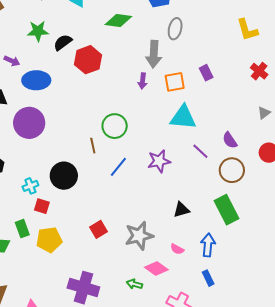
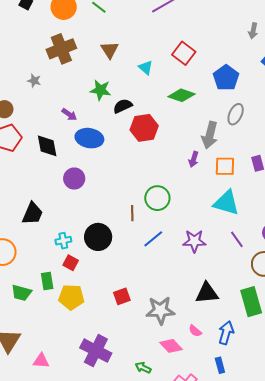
purple circle: (29, 123) -> (74, 179), size x0.7
black triangle: (181, 210) -> (207, 293), size x1.4
green arrow: (134, 284) -> (143, 368), moved

